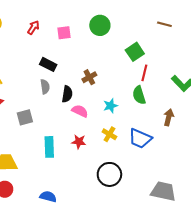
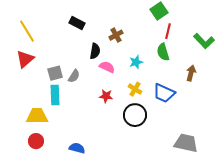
gray semicircle: (45, 87) -> (74, 76), moved, turned 40
cyan rectangle: (49, 147) -> (55, 95), moved
black circle: (109, 174) -> (135, 115), moved

